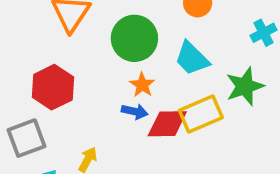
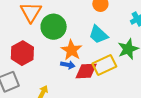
green circle: (134, 38) -> (54, 27), moved
orange star: (142, 85) -> (72, 50), size x1.5

